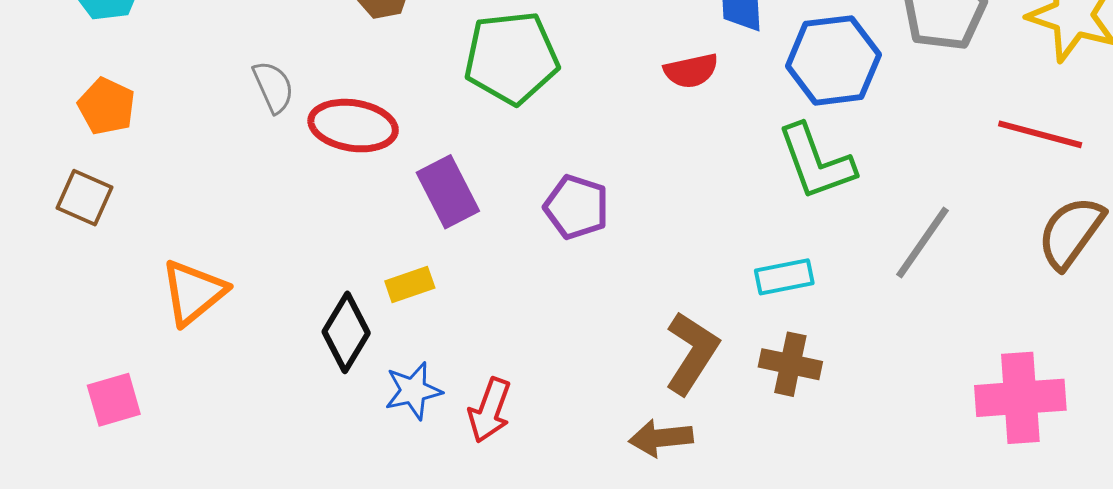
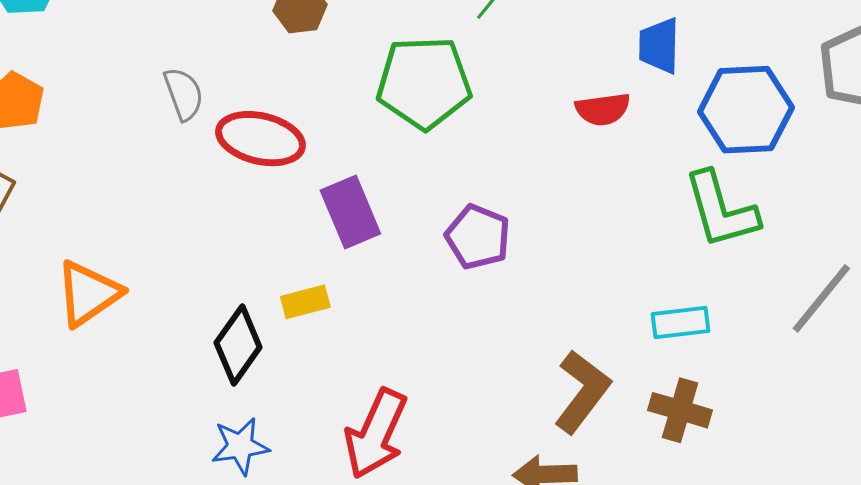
blue star: (413, 391) -> (240, 446), moved
red arrow: (490, 410) -> (376, 434), size x1.4

